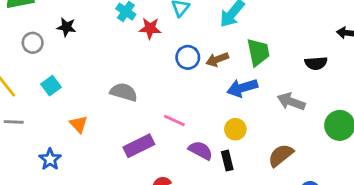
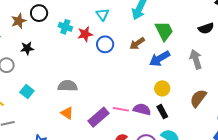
blue circle: (188, 57) -> (105, 44), moved
gray semicircle: (124, 92) -> (68, 86), moved
gray arrow: (291, 102) -> (196, 59), turned 66
pink line: (174, 120) -> (121, 109), moved
orange triangle: (79, 124) -> (67, 113), moved

